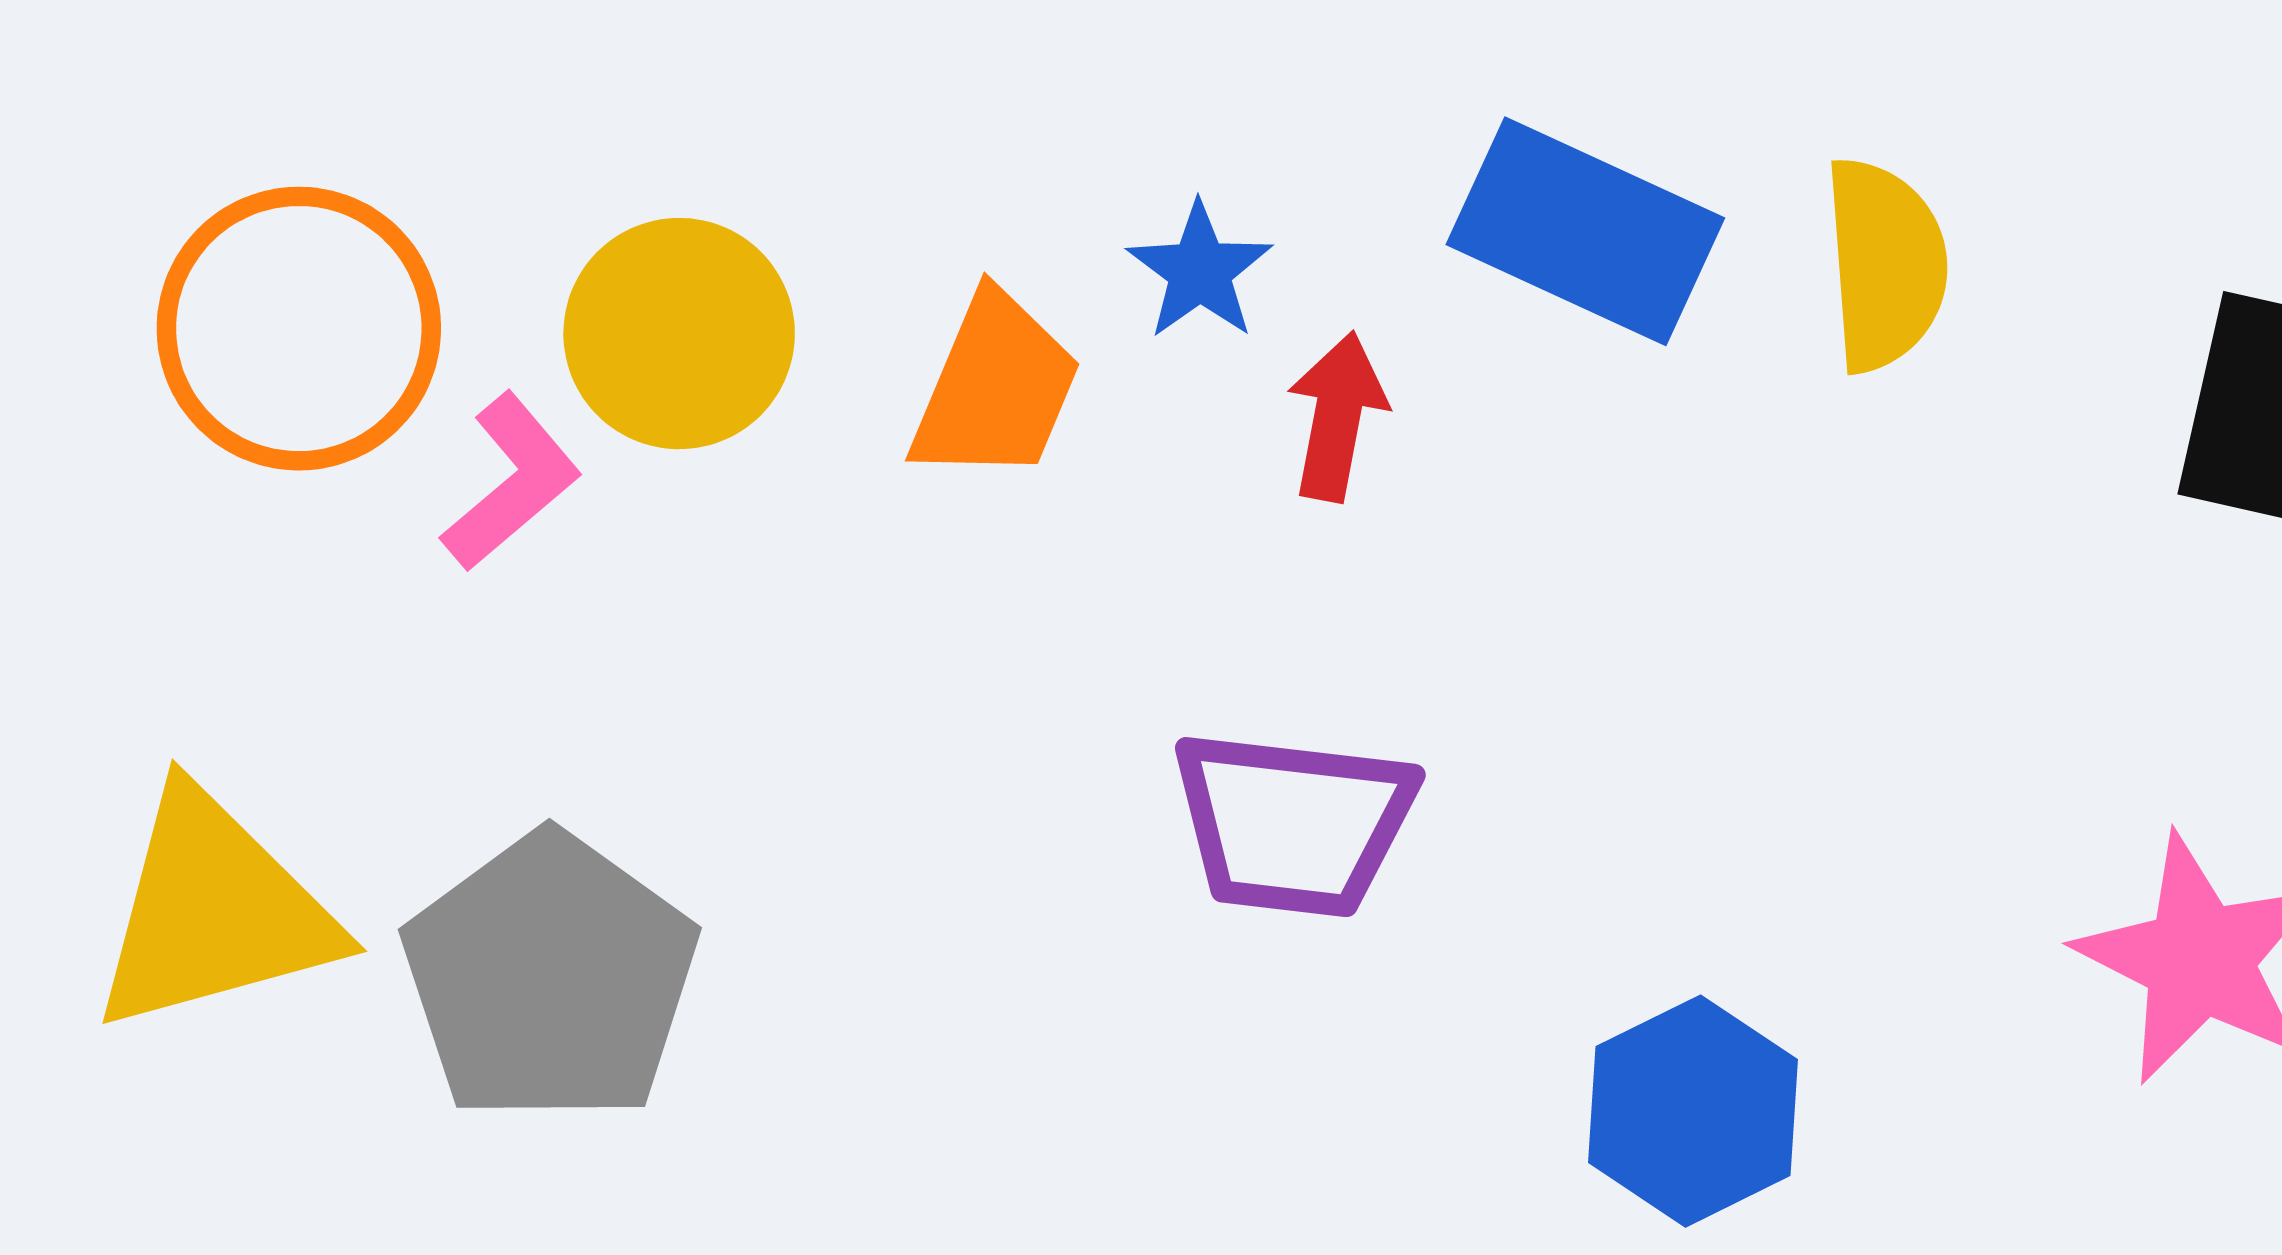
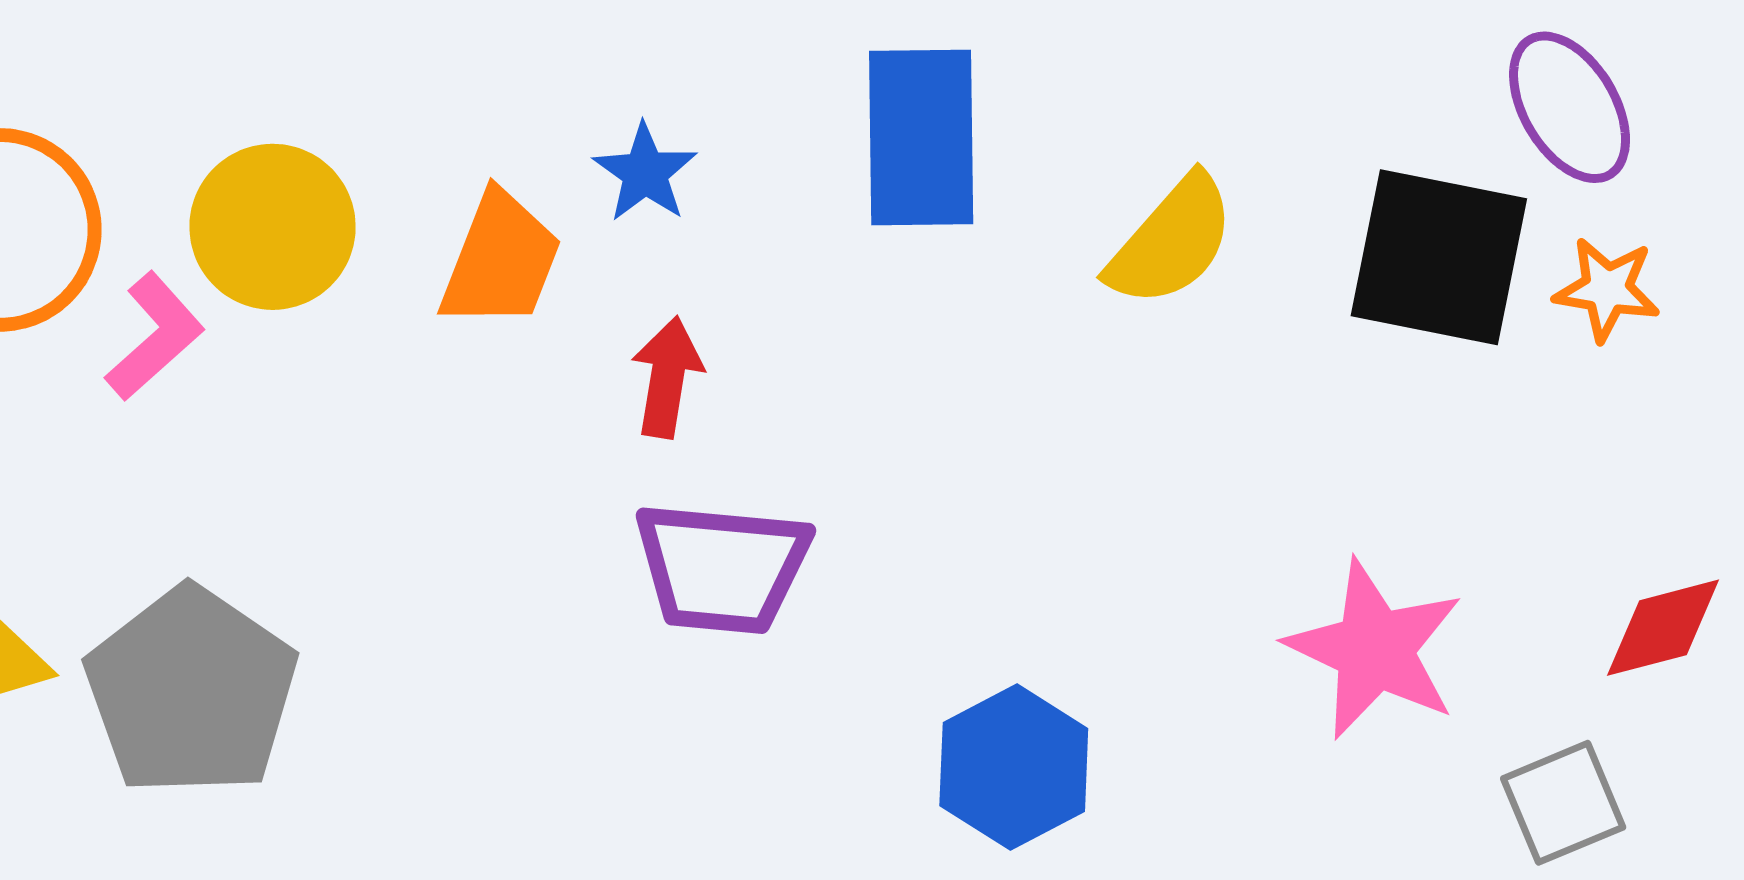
blue rectangle: (1585, 231) -> (921, 138), turned 66
yellow semicircle: (1885, 265) -> (1171, 241), moved, turned 47
red arrow: (1337, 416) -> (667, 377), moved

